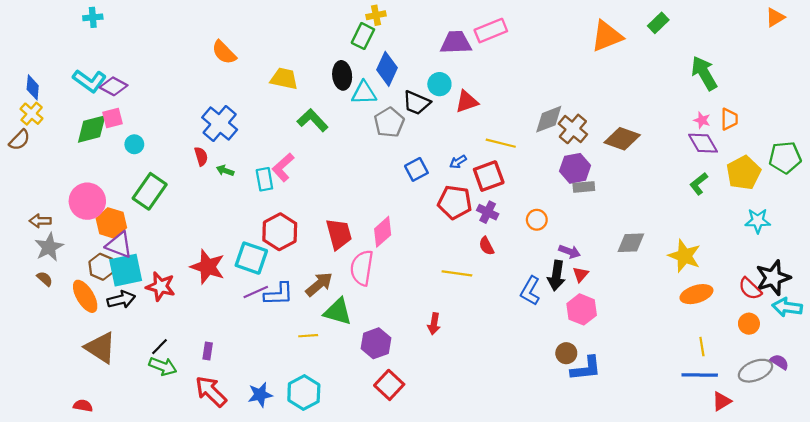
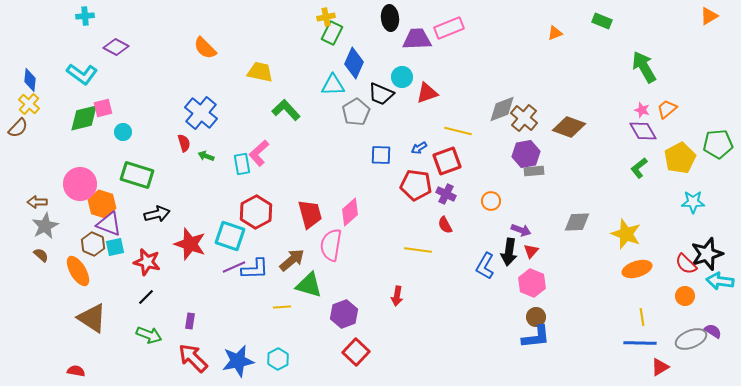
yellow cross: (376, 15) -> (326, 17), moved
green rectangle: (658, 23) -> (602, 21), turned 66
orange triangle: (607, 36) -> (555, 33), size x0.5
black ellipse: (342, 75) -> (390, 18), moved
purple diamond: (114, 86) -> (116, 47), moved
orange trapezoid: (729, 119) -> (667, 109), turned -130
blue square: (416, 169) -> (381, 155), turned 30
green rectangle: (150, 191) -> (137, 175), turned 72
cyan square: (126, 270) -> (115, 247), size x0.6
black arrow: (121, 300) -> (157, 214), moved
black line: (159, 347) -> (146, 297), moved
brown circle: (566, 353) -> (536, 317), moved
cyan hexagon: (304, 393) -> (278, 359), size x0.7
blue star: (260, 395) -> (238, 361), size x1.4

